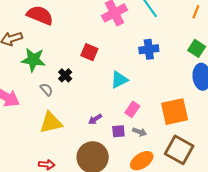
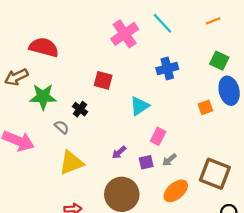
orange line: (196, 12) -> (213, 21), turned 56
orange square: (175, 112) -> (205, 107), moved, size x0.5
gray arrow: (140, 132) -> (169, 160), turned 128

